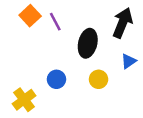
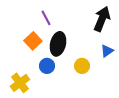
orange square: (30, 16) -> (33, 41), moved
black ellipse: (88, 43) -> (58, 44), moved

